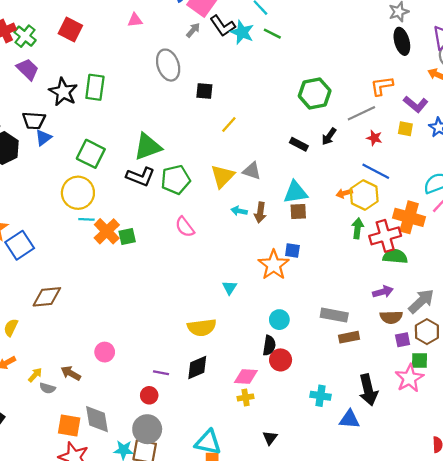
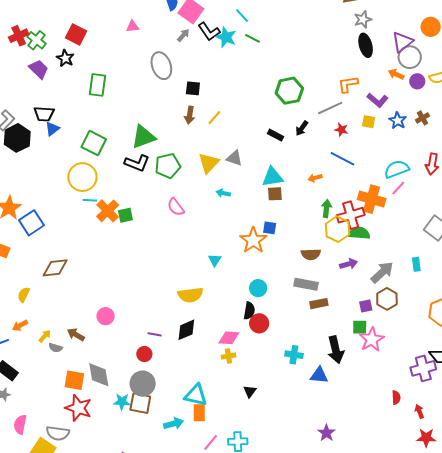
black star: (63, 92) -> (65, 58), moved, size x0.7
yellow hexagon: (364, 195) -> (338, 229), moved
brown arrow: (260, 212) -> (190, 115), moved
brown semicircle: (391, 317) -> (311, 254), moved
green square: (420, 360) -> (360, 327), moved

